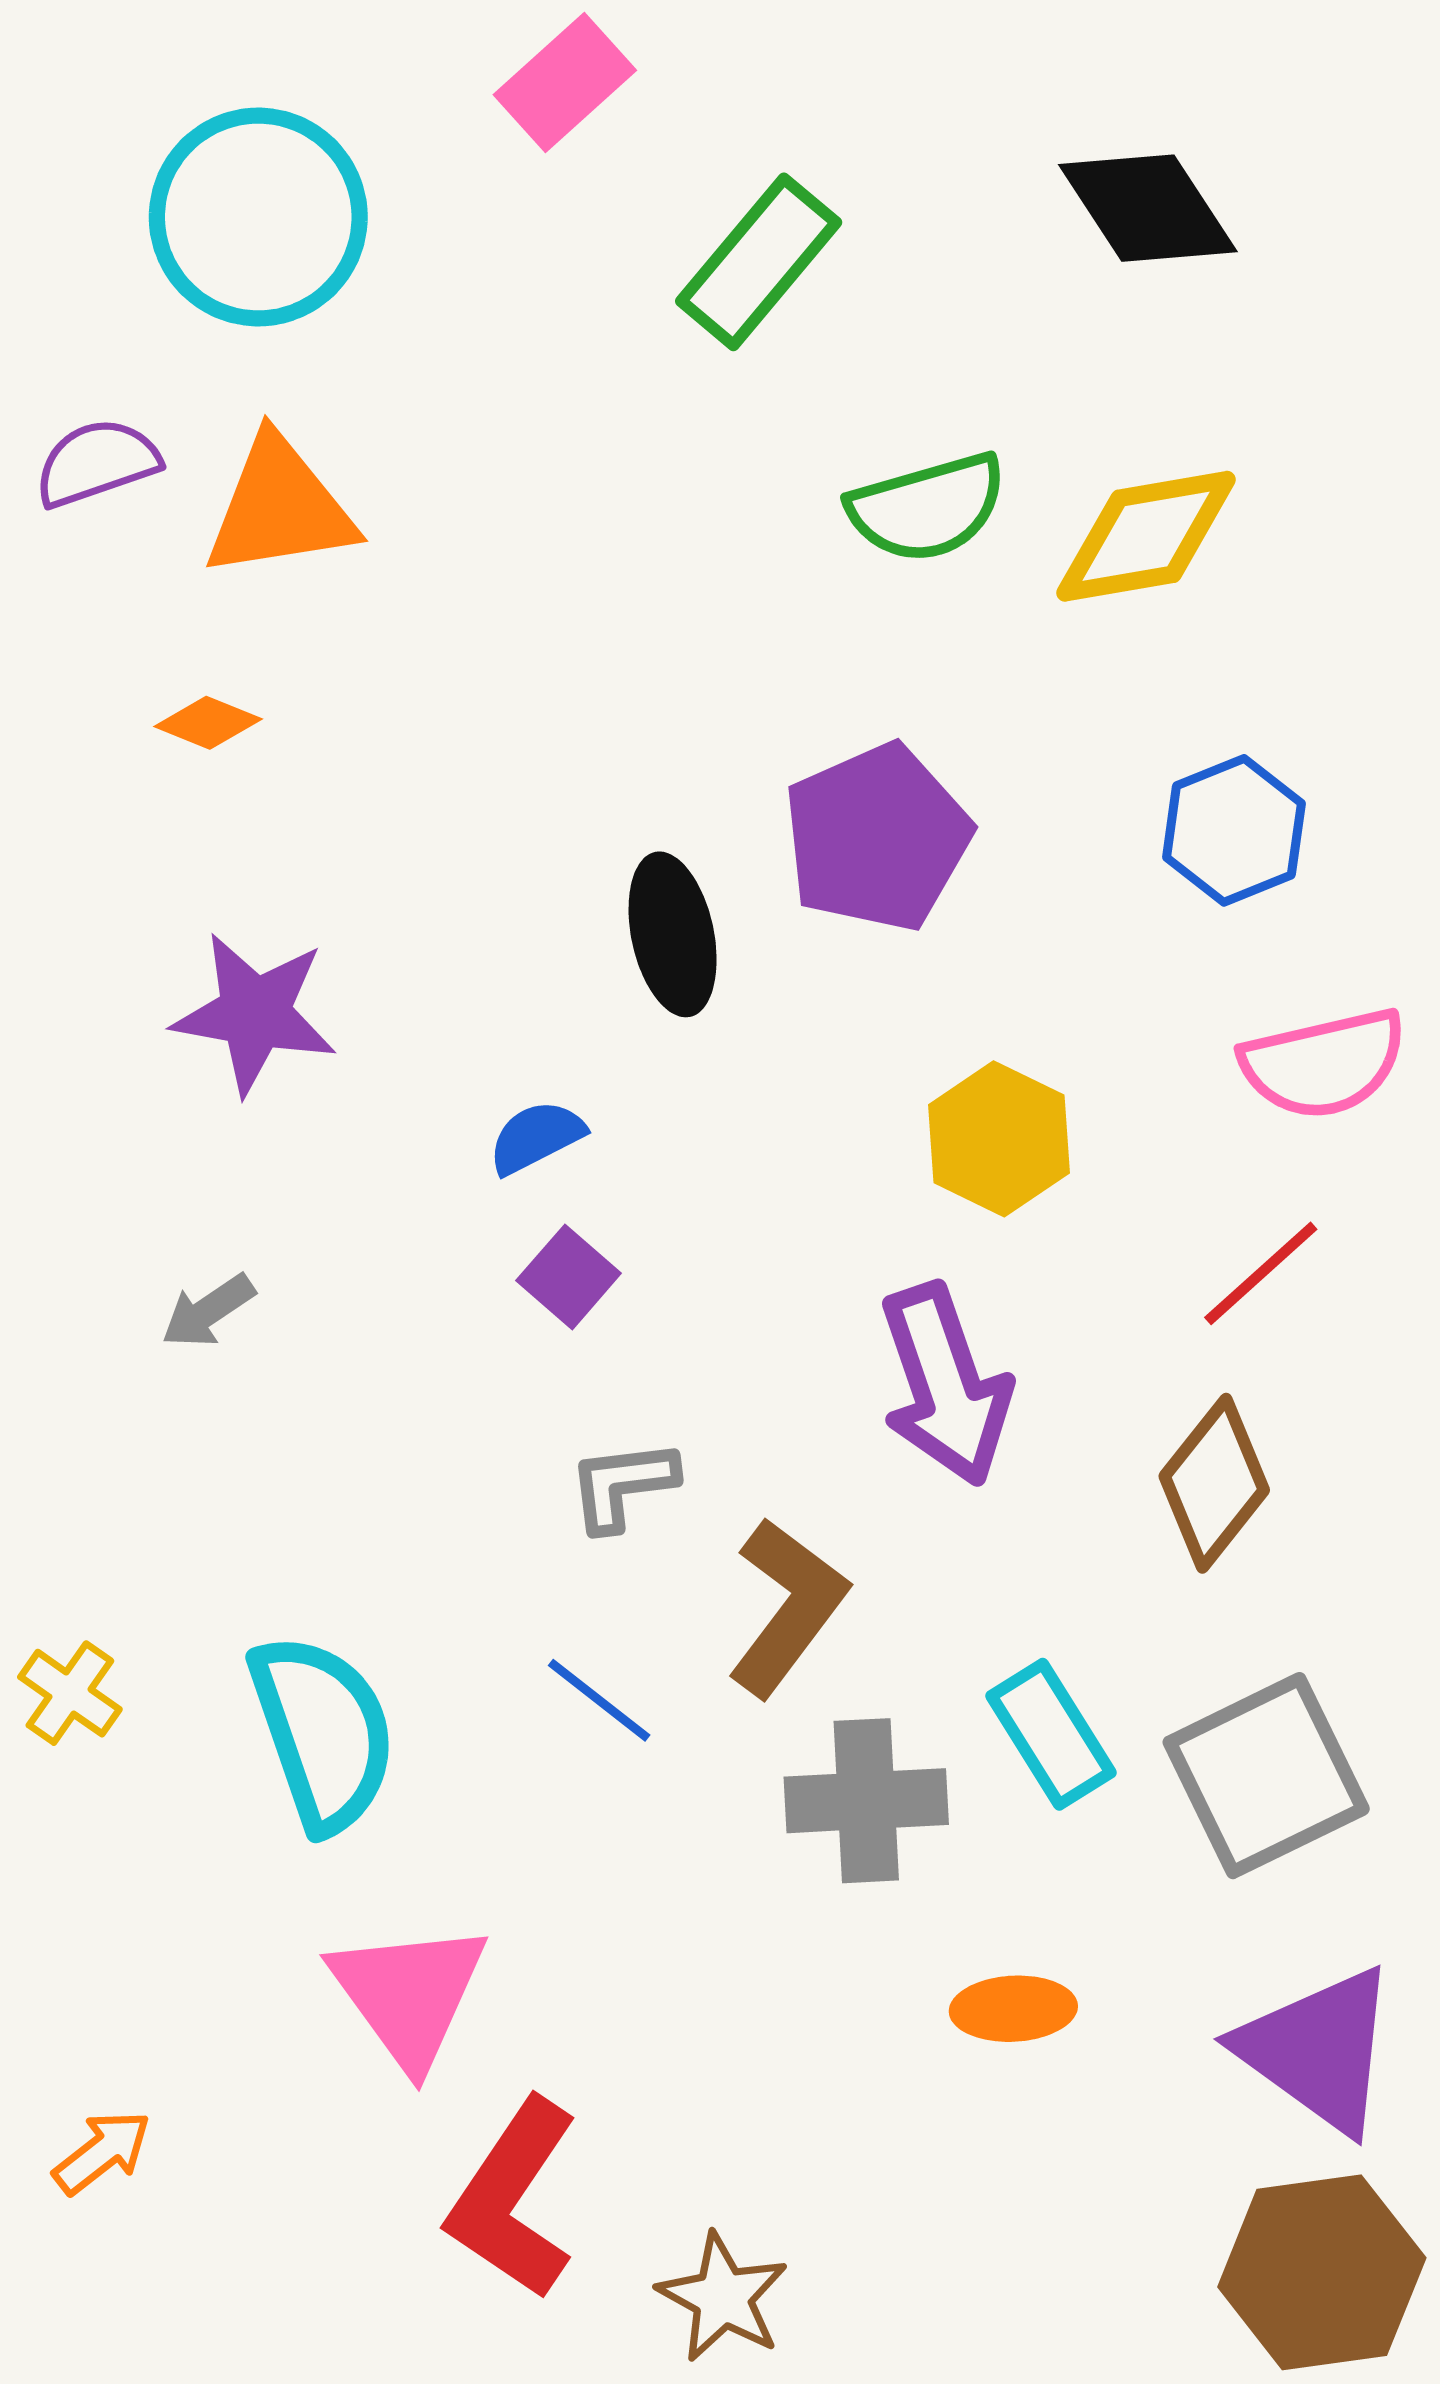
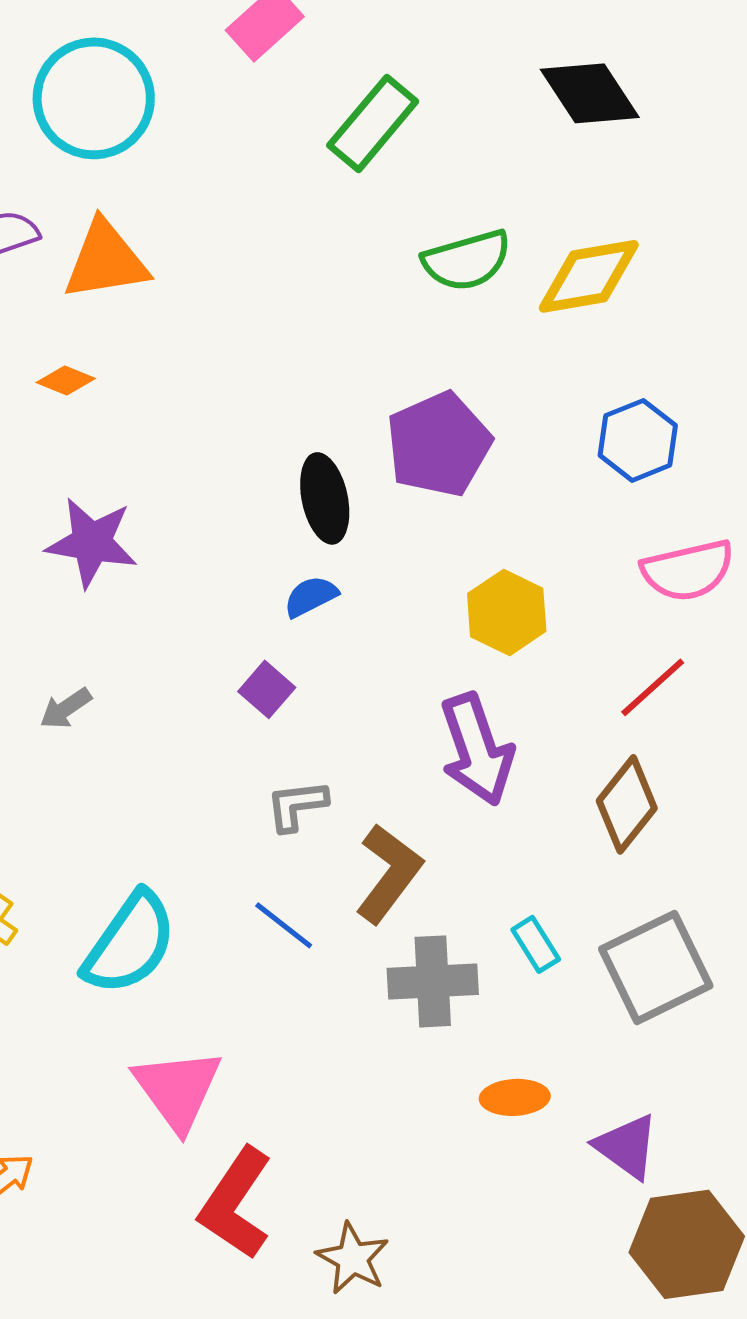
blue semicircle: (536, 1137) -> (311, 596), moved
cyan semicircle: (323, 1733) -> (130, 943), turned 54
cyan rectangle: (1051, 1734) -> (536, 944), size x0.7
purple triangle: (1318, 2050) -> (627, 1146), moved, size x0.7

